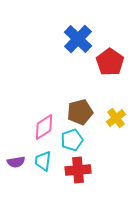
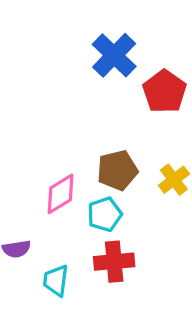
cyan trapezoid: (43, 161) -> (56, 280), moved

